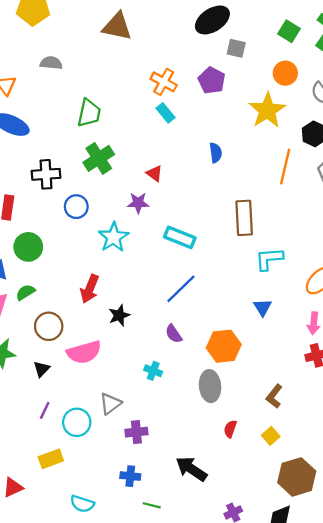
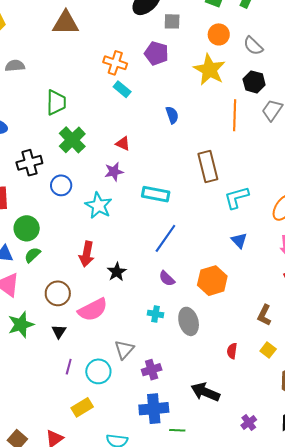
green semicircle: (25, 292) -> (32, 255), moved
gray ellipse: (210, 386) -> (189, 321), moved
blue cross: (130, 476) -> (154, 409), size x1.6

